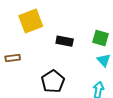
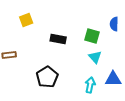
yellow square: (31, 21) -> (26, 20), size x0.6

